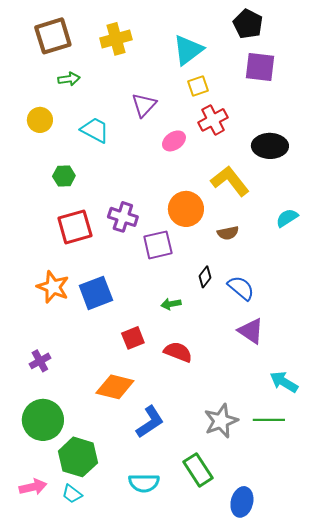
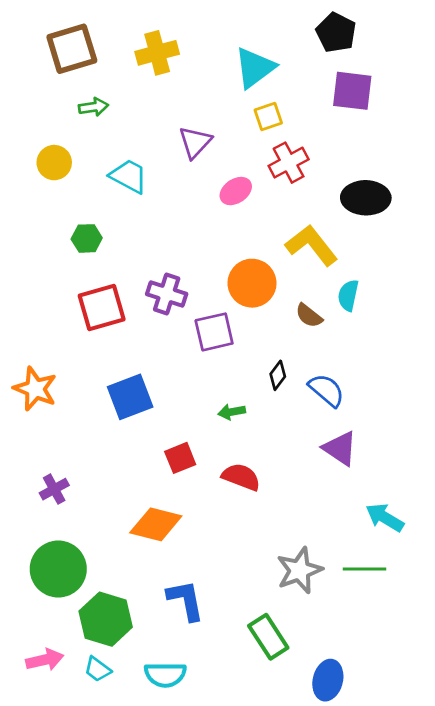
cyan semicircle: (287, 218) -> (348, 295), moved, turned -45
brown semicircle: (228, 233) -> (309, 316), turned 50
orange star: (53, 287) -> (35, 389), moved
blue L-shape: (150, 422) -> (186, 600), moved, turned -68
cyan semicircle: (144, 483) -> (165, 675), moved

